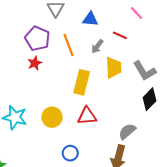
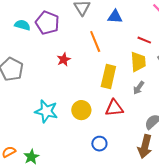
red line: (120, 35) -> (144, 40), moved
purple pentagon: (37, 39) -> (47, 23), moved
gray arrow: (97, 46) -> (139, 88), moved

